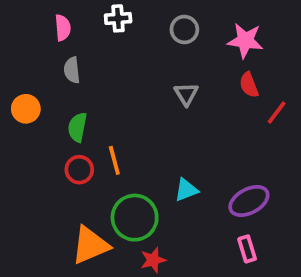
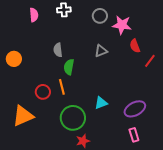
pink star: (245, 41) -> (122, 25), moved
gray semicircle: (72, 70) -> (58, 50), moved
gray triangle: (186, 94) -> (101, 51), turned 40
green semicircle: (77, 127) -> (69, 67), moved
orange triangle: (90, 245) -> (23, 116), moved

